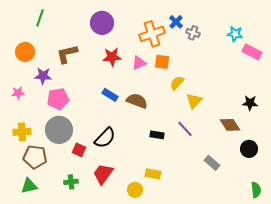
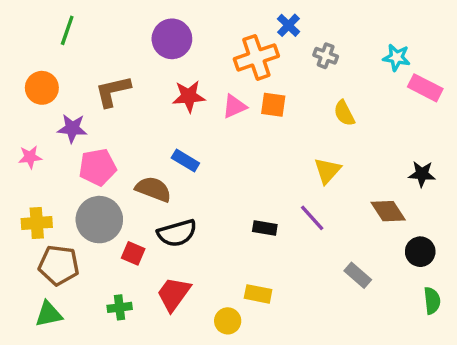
blue cross: (176, 22) -> (288, 25), moved
yellow semicircle: (177, 83) -> (344, 113), moved, turned -70
brown semicircle: (137, 101) -> (153, 189), moved
black semicircle: (105, 138) -> (177, 233), turned 30
green semicircle: (256, 190) -> (432, 301), moved

